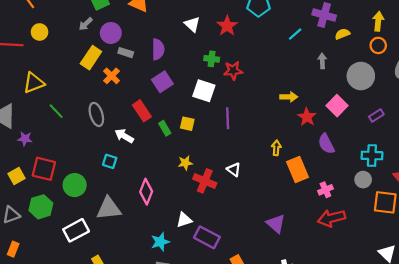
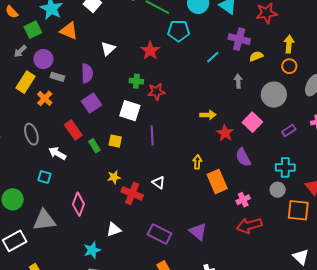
white triangle: (192, 24) -> (108, 49), moved, turned 35
purple rectangle: (207, 237) -> (159, 234), moved

